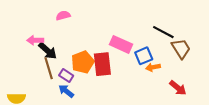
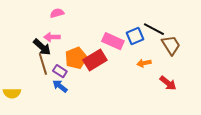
pink arrow: (35, 40) -> (52, 37), moved
blue square: (144, 56) -> (135, 36), moved
red rectangle: (102, 64) -> (95, 60), turned 65

